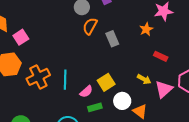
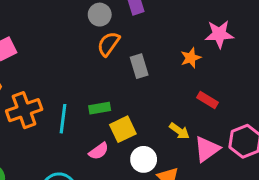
pink semicircle: (86, 92) -> (99, 151), moved
green rectangle: (95, 107) -> (100, 108), moved

